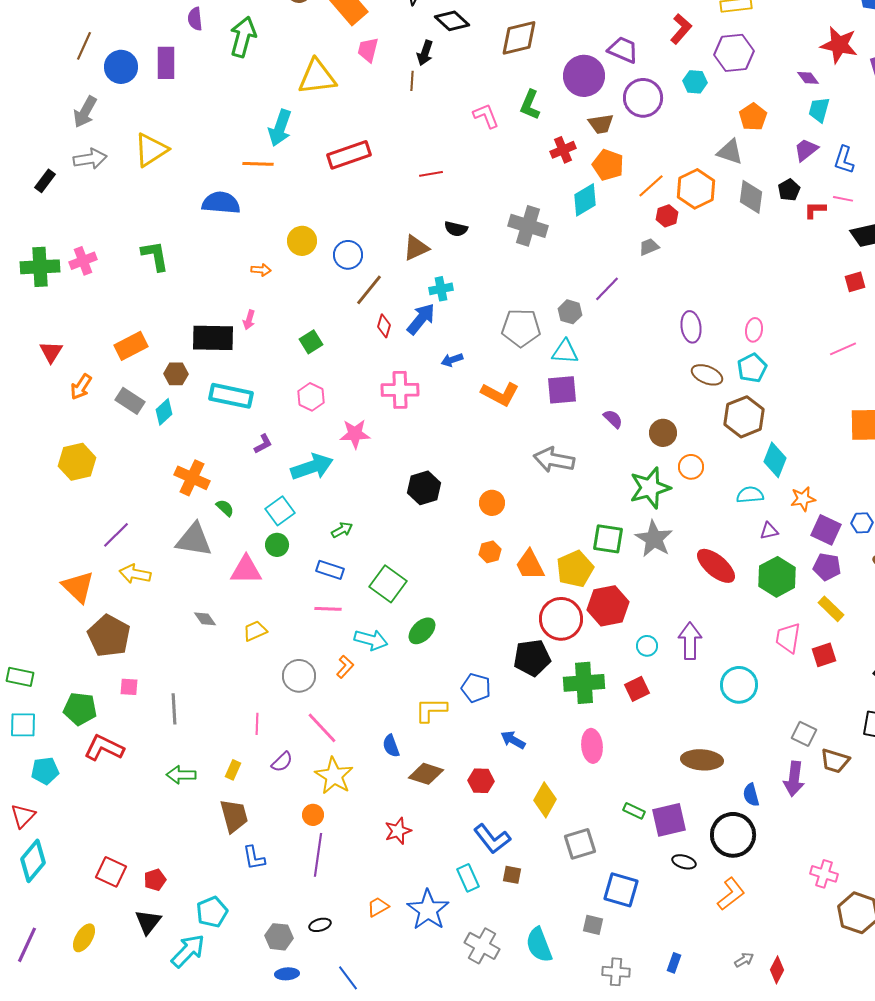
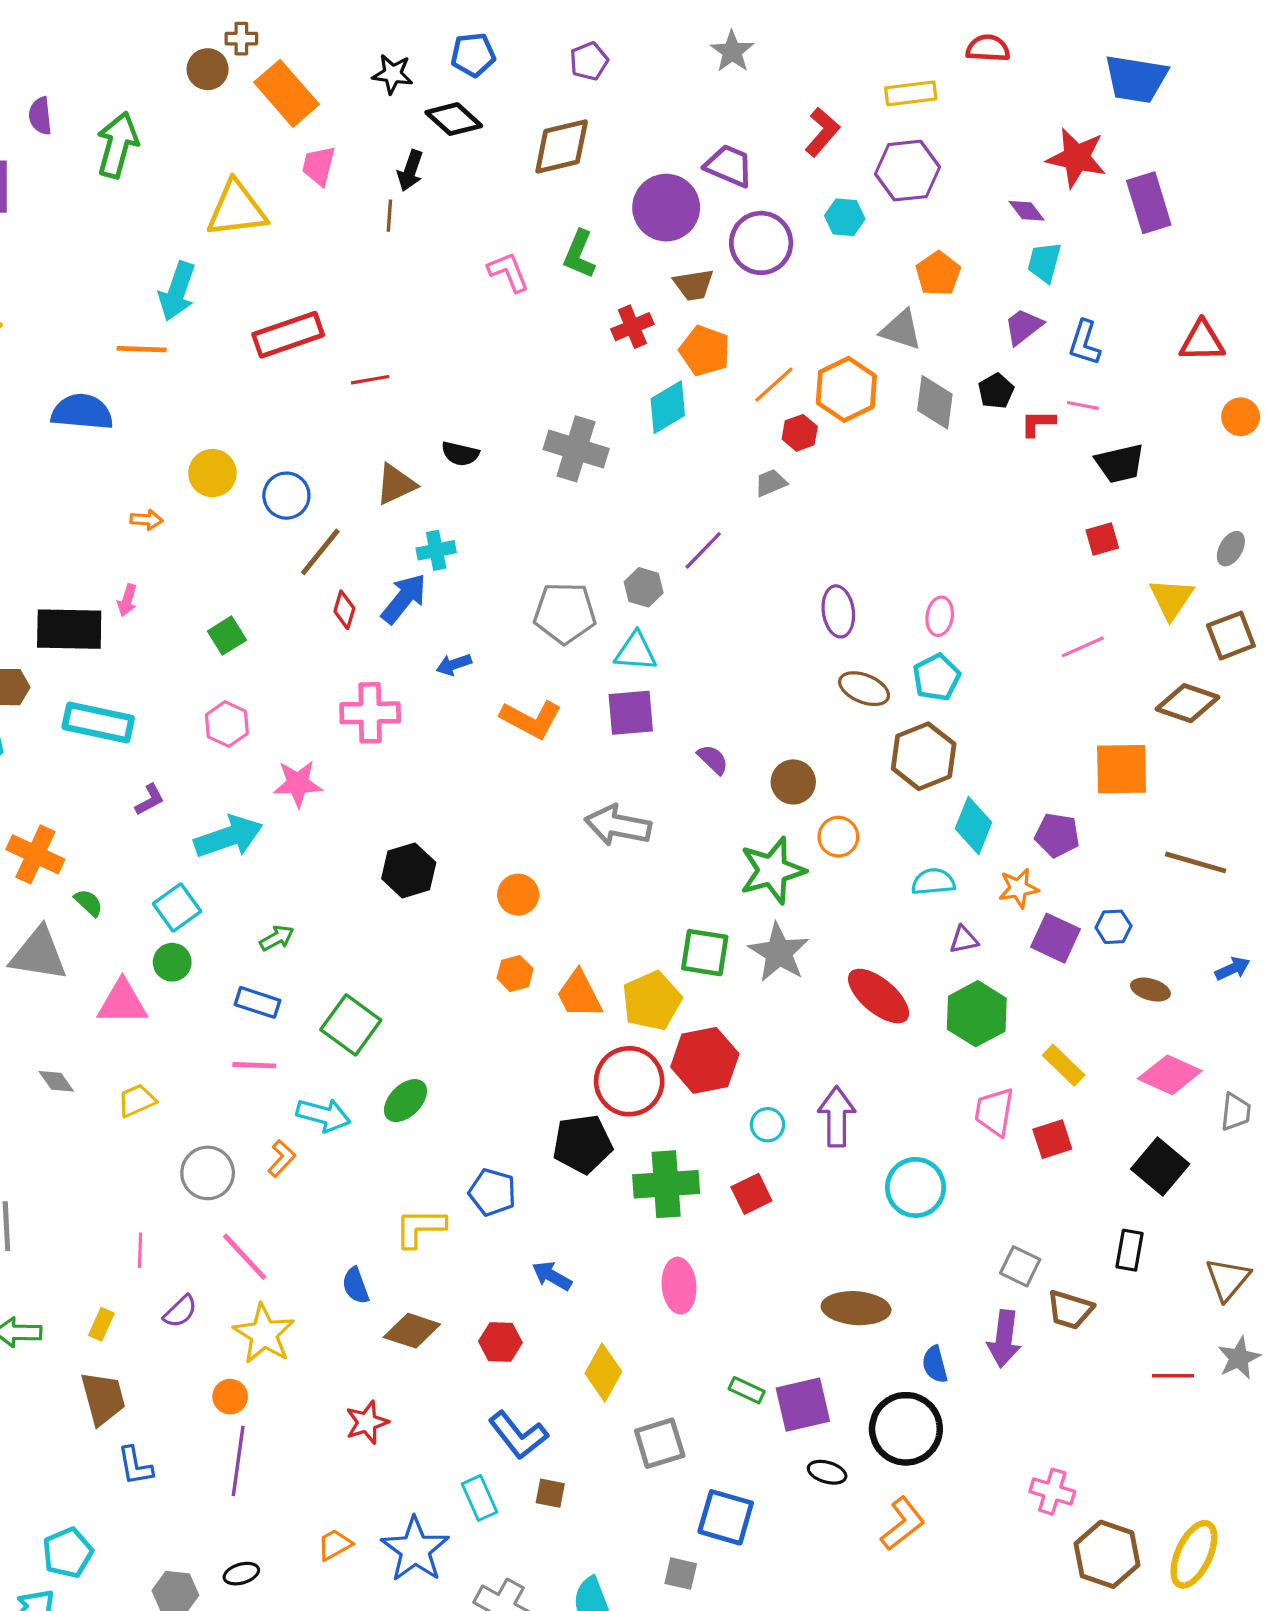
red line: (431, 174) -> (370, 380), moved
purple pentagon: (827, 567) -> (1057, 835), moved

